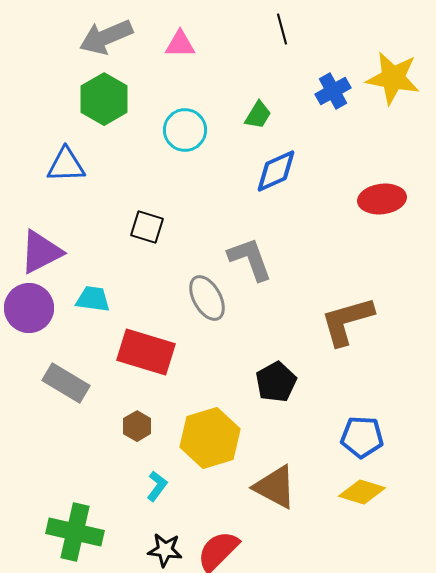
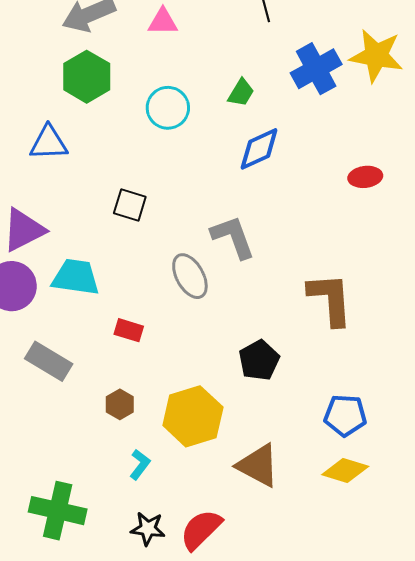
blue cross: (333, 91) -> (316, 69), size x1.4
red ellipse: (382, 199) -> (365, 177), size x0.7
cyan trapezoid: (93, 299) -> (76, 277), size x1.4
brown L-shape: (347, 321) -> (330, 299), turned 102
red rectangle: (146, 352) -> (129, 330), size x0.5

